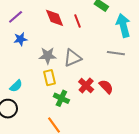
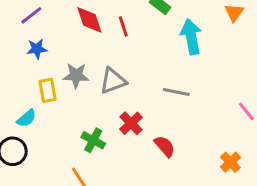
gray line: (116, 53) -> (176, 92), moved
yellow rectangle: (49, 78) -> (47, 90), moved
red semicircle: (106, 87) -> (165, 146), moved

